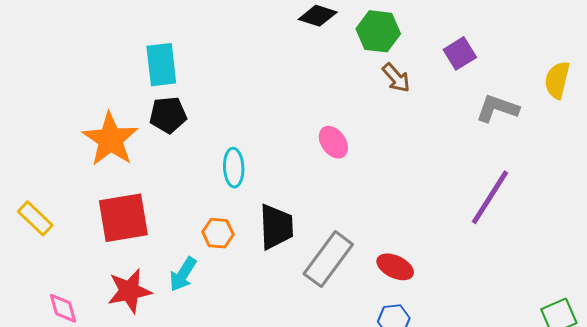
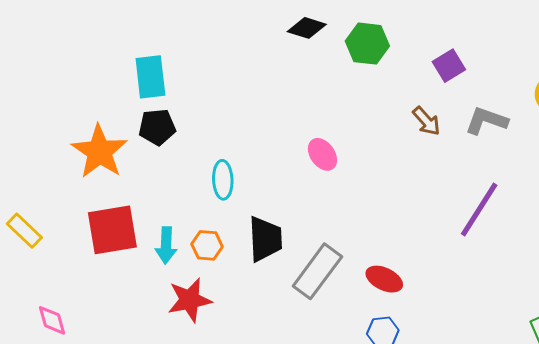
brown arrow: (396, 78) -> (426, 121), moved
cyan arrow: (183, 274) -> (166, 245), moved, turned -30
red star: (129, 291) -> (190, 300), moved

